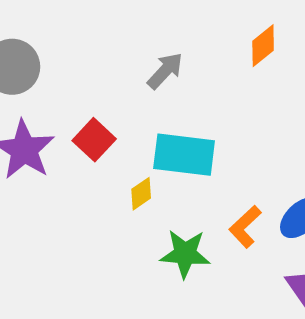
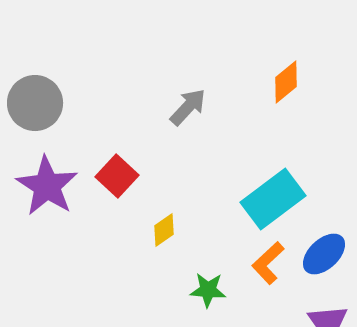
cyan rectangle: (184, 155) -> (273, 199), moved, turned -44
green star: (185, 254) -> (208, 290), size x0.7

